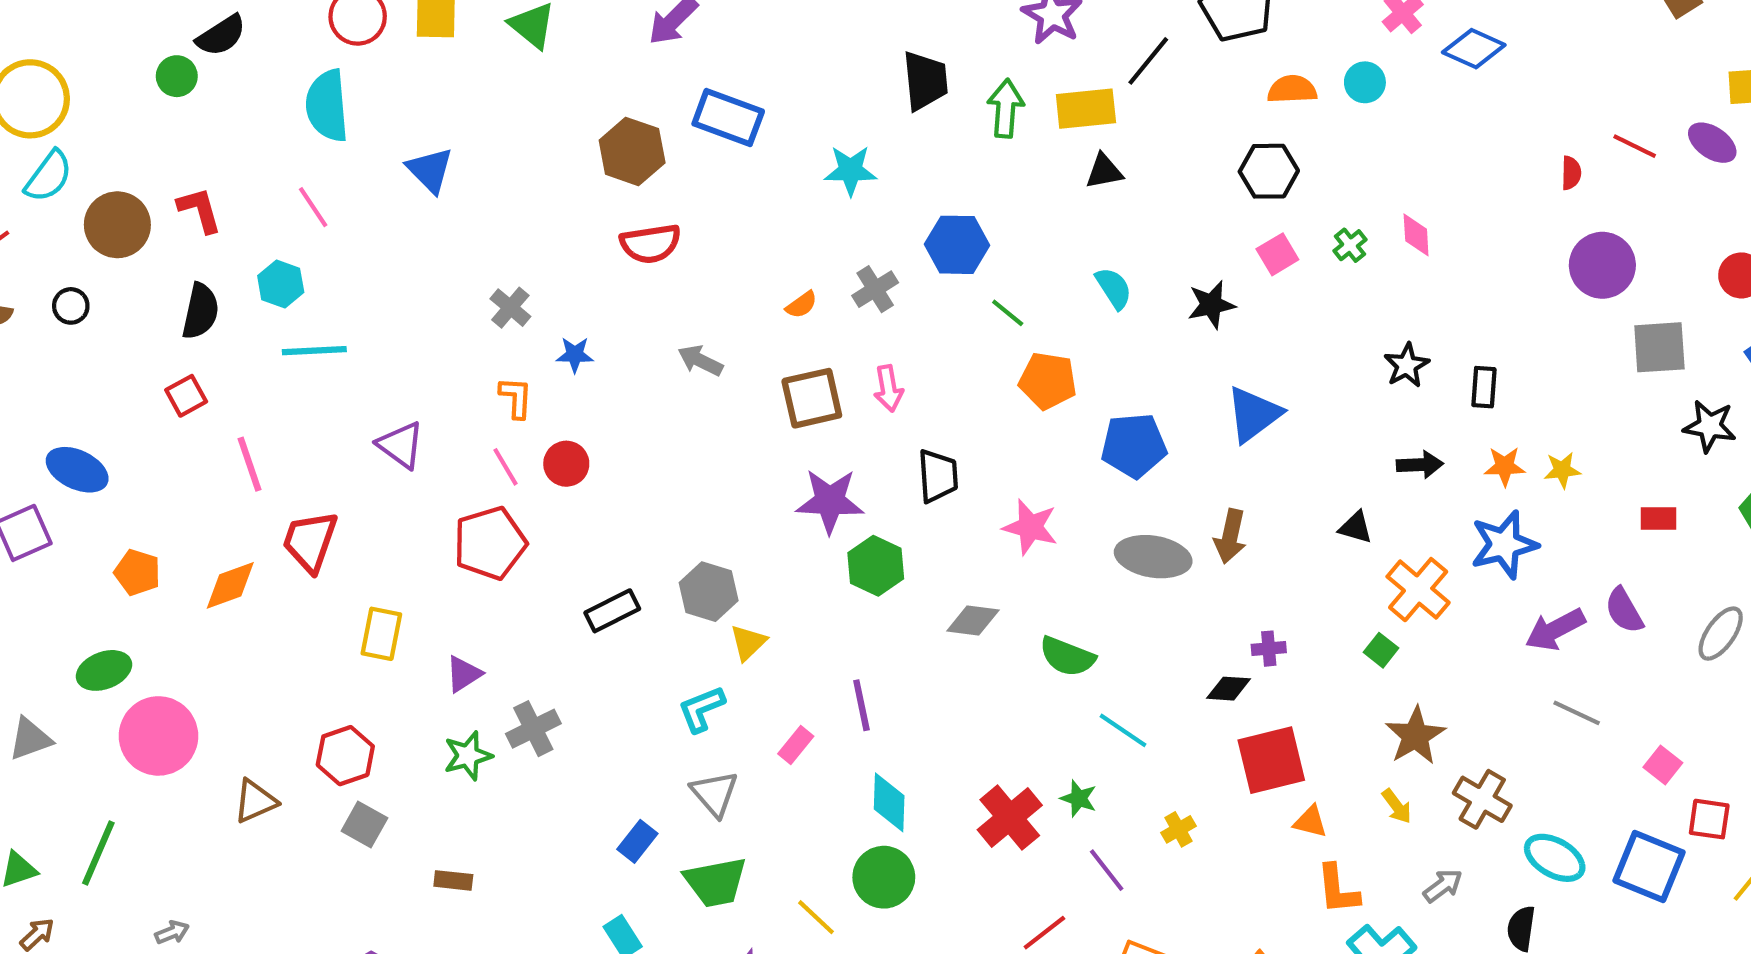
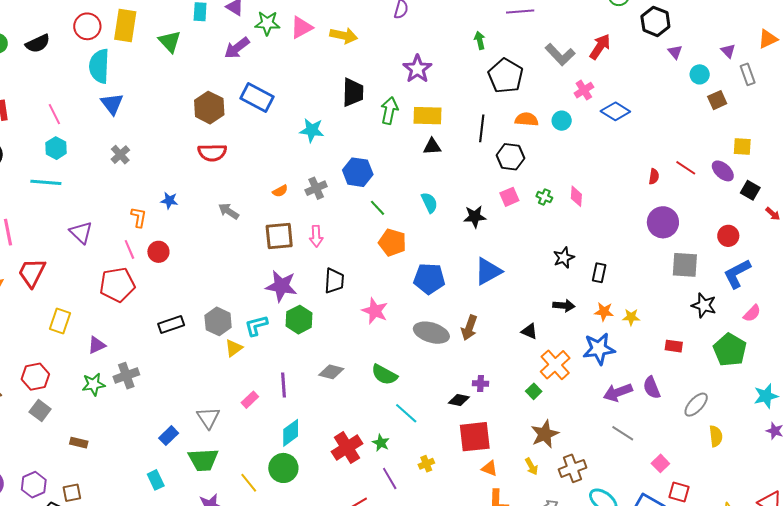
black semicircle: (221, 35) -> (38, 43), moved
black line: (1148, 61) -> (482, 128), moved, turned -40
cyan semicircle: (327, 106) -> (99, 66), moved
green cross: (1350, 245) -> (544, 197), turned -35
cyan hexagon: (281, 284) -> (56, 148), moved
gray cross: (510, 308) -> (120, 155), moved
gray diamond: (973, 620) -> (331, 372), moved
cyan L-shape: (701, 709) -> (256, 326), moved
brown cross: (1482, 799) -> (573, 468), turned 32
cyan diamond: (889, 802) -> (291, 433), turned 44

